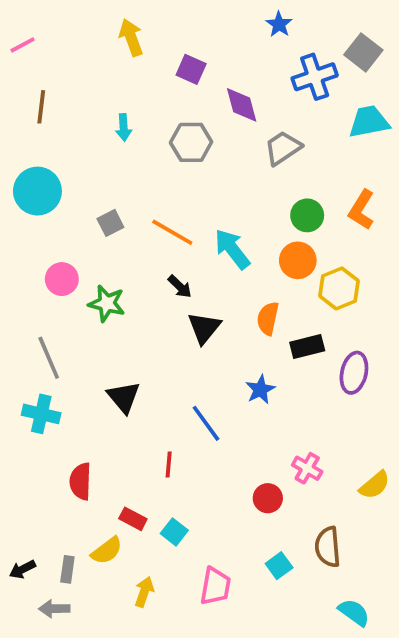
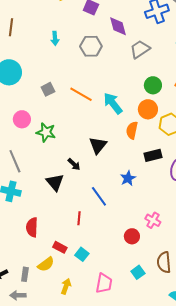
black arrow: (180, 287) -> (74, 164), moved
orange semicircle: (268, 318) -> (132, 130), moved

